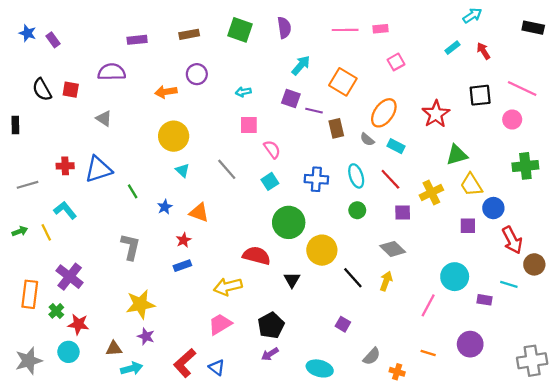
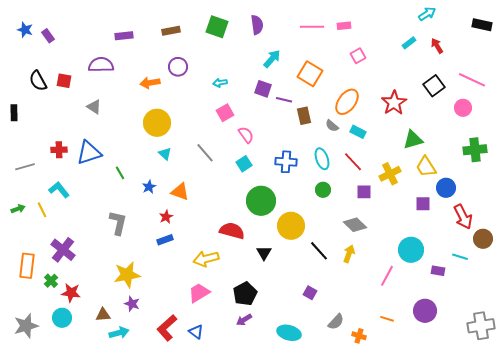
black square: (480, 95) -> (434, 86), turned -30
pink square: (249, 125) -> (225, 113), turned -30

